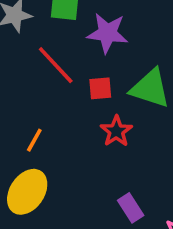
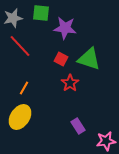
red line: (56, 65) -> (20, 46), moved
red square: (100, 88) -> (61, 59), turned 32

